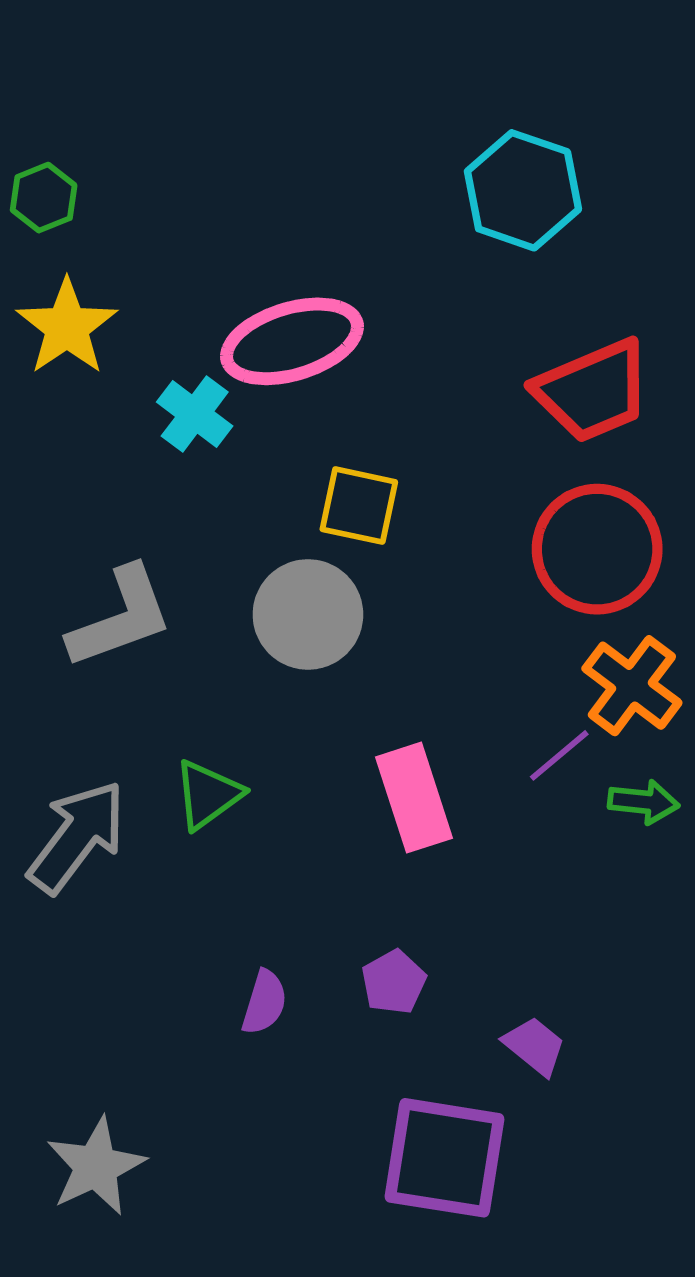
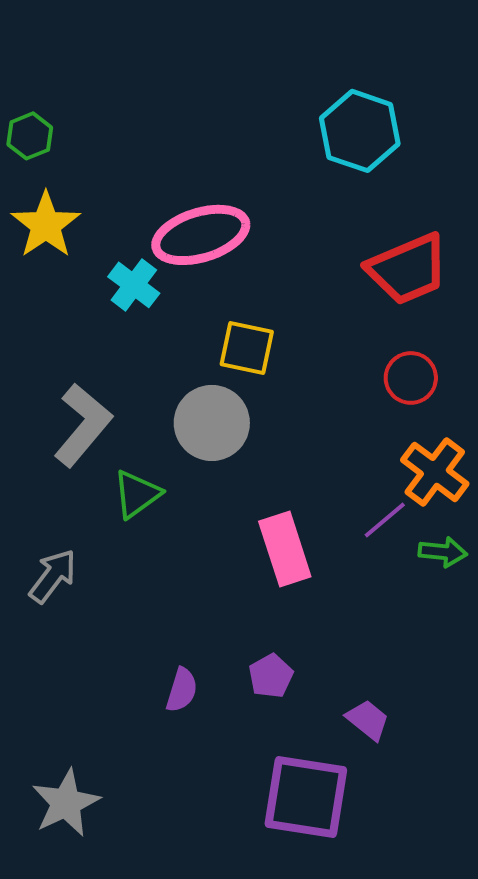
red circle: (597, 549) -> (411, 378), size x0.6
gray L-shape: (121, 617) -> (83, 425), turned -30
green triangle: (208, 795) -> (137, 494), moved
gray arrow: (77, 837) -> (53, 576), size x0.7

